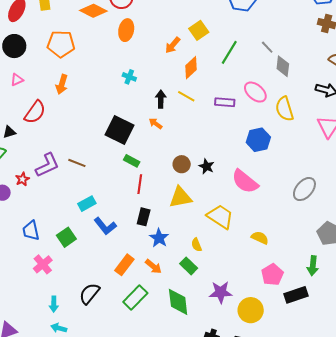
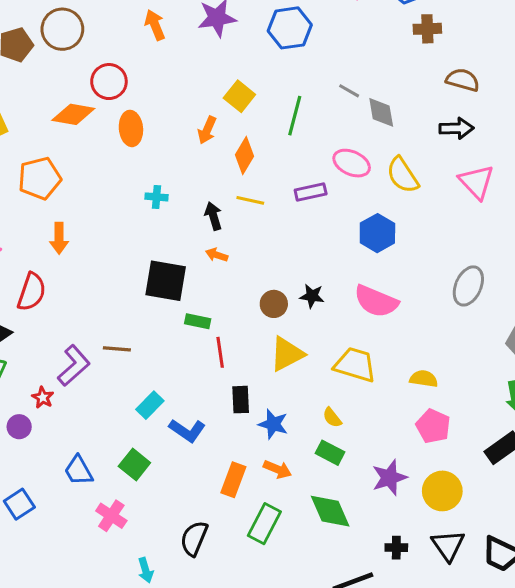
pink pentagon: (272, 275) -> (433, 426), moved

